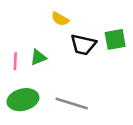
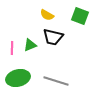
green square: (115, 39) -> (80, 16), moved, turned 30
black trapezoid: (83, 45) -> (53, 37), moved

